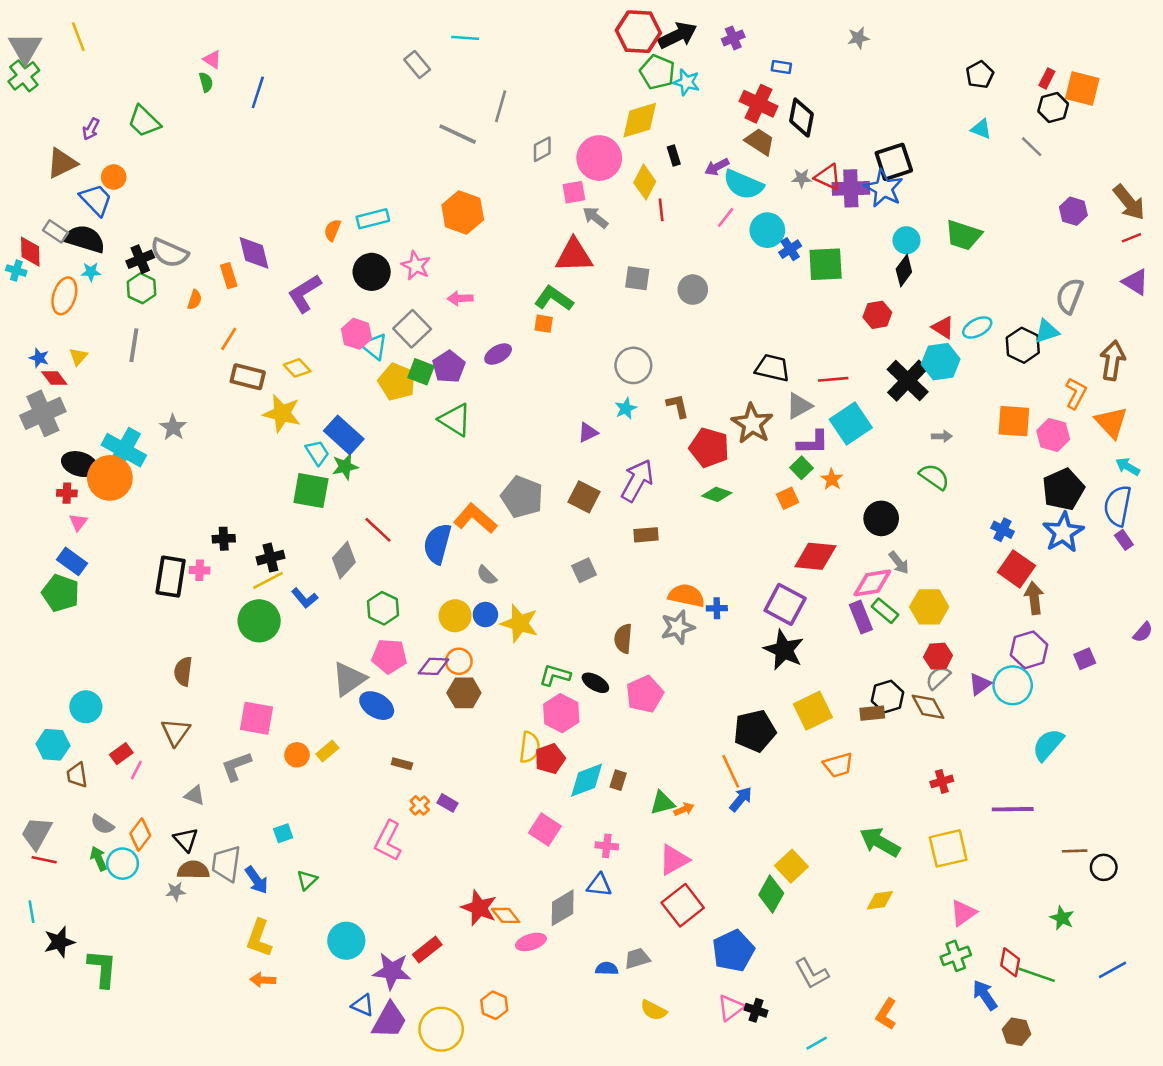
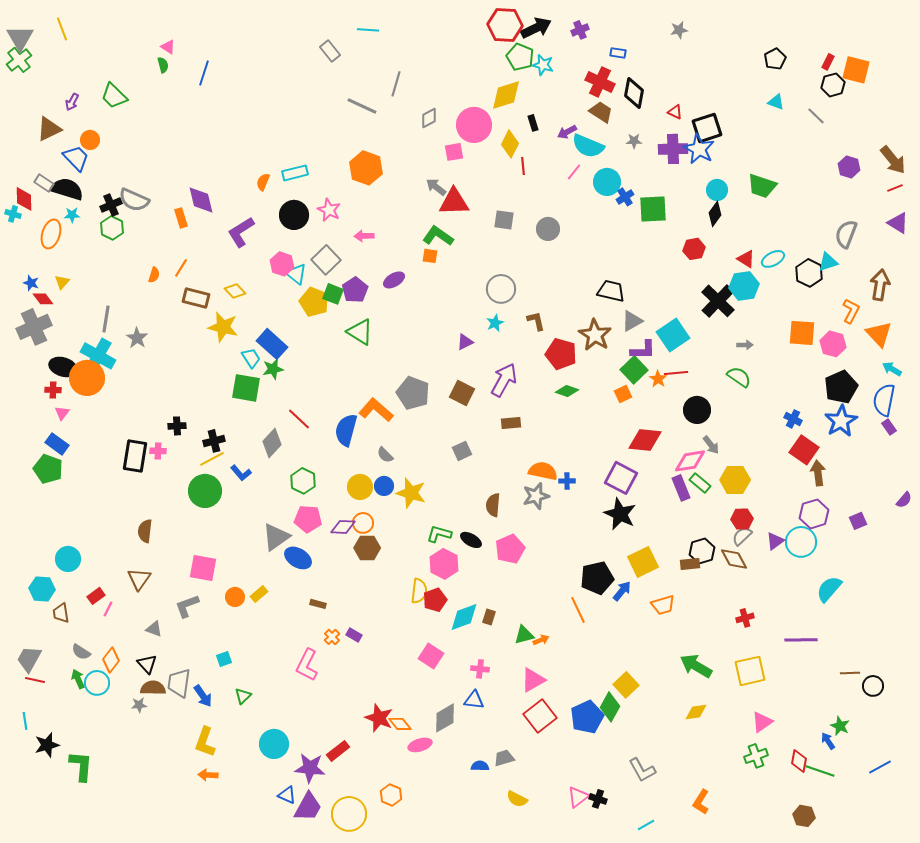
red triangle: (828, 177) -> (675, 112), moved, size x0.7
gray arrow: (595, 217) -> (436, 187), moved
orange semicircle: (195, 300) -> (154, 275), moved
gray line: (134, 345) -> (106, 319), moved
red line: (833, 379) -> (676, 373), moved
green square: (802, 468) -> (634, 370), size x1.5
blue arrow: (741, 799) -> (622, 591), moved
blue pentagon: (733, 951) -> (587, 717), moved
blue arrow: (985, 995) -> (828, 741), moved, size x0.7

